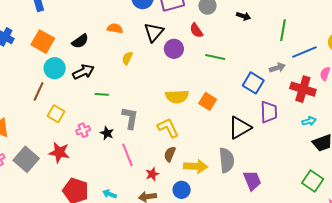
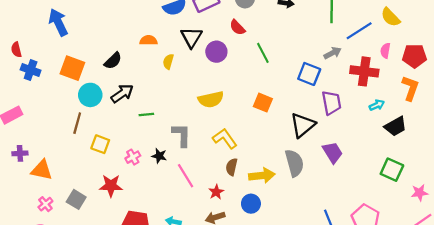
green line: (215, 57) -> (263, 53), turned 60
yellow semicircle: (127, 58) -> (168, 62), moved
yellow semicircle: (177, 97) -> (211, 99), moved
gray square: (26, 159) -> (76, 199), size x0.7
purple trapezoid: (252, 181) -> (333, 152), moved

